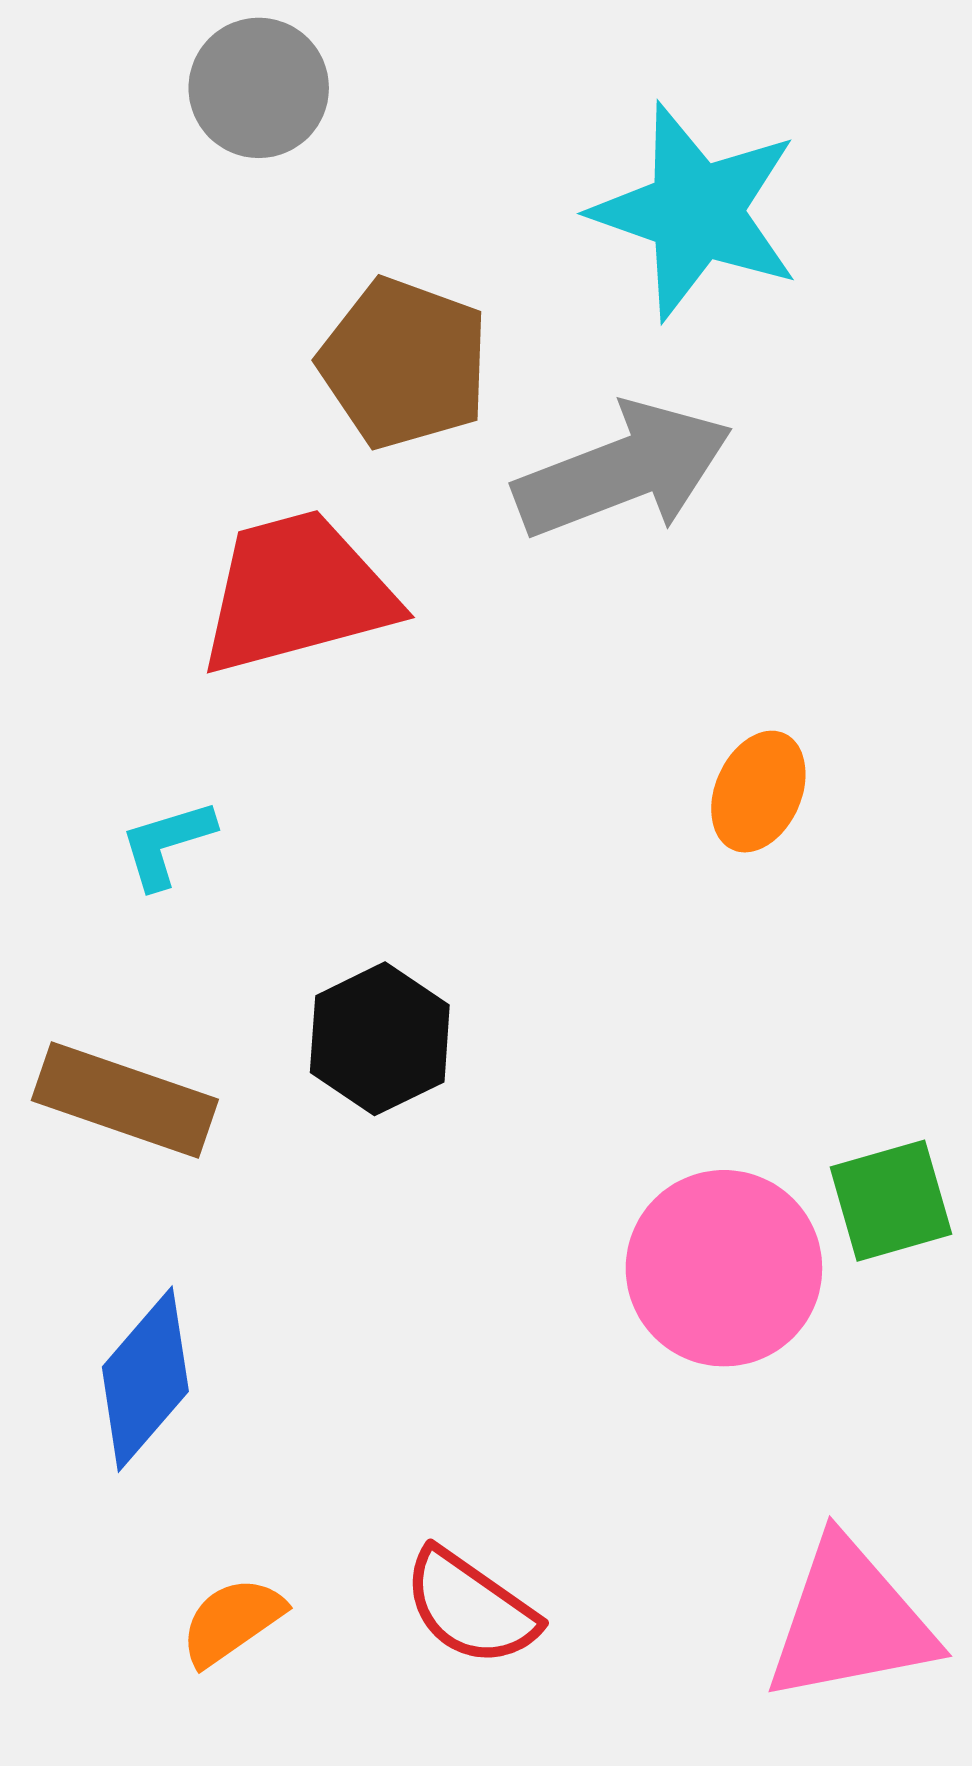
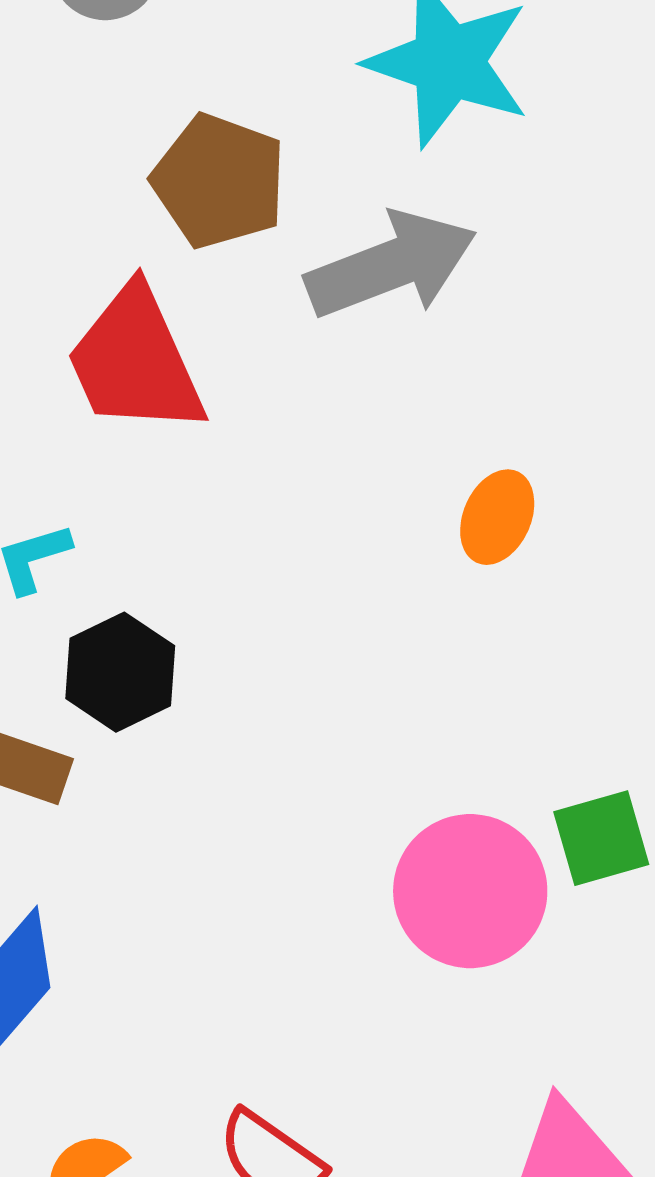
red trapezoid: (297, 593) -> (135, 361), turned -99
black hexagon: (380, 1039) -> (120, 672), moved

